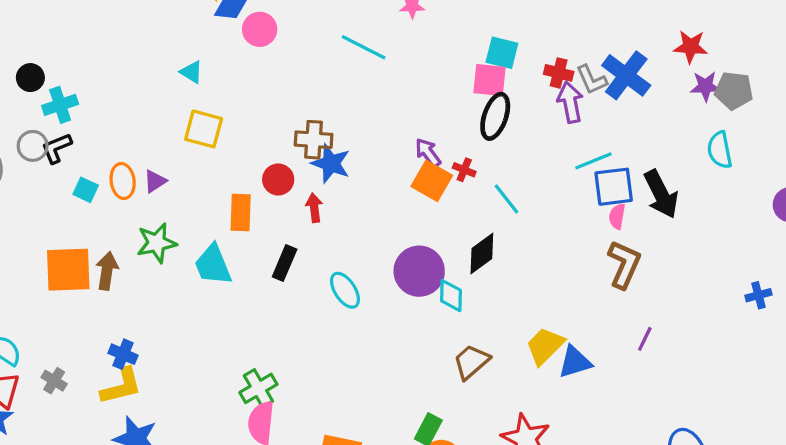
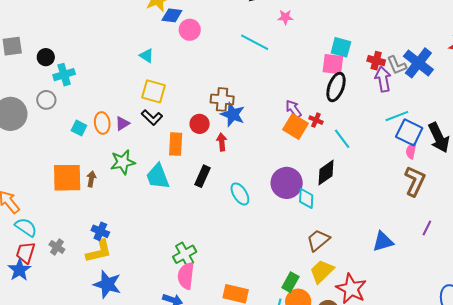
black L-shape: (57, 148) -> (152, 118), moved, turned -115
blue square: (614, 187) -> (409, 132), turned 32
brown arrow: (107, 271) -> (91, 179), size x0.7
yellow trapezoid: (545, 346) -> (322, 271), moved

